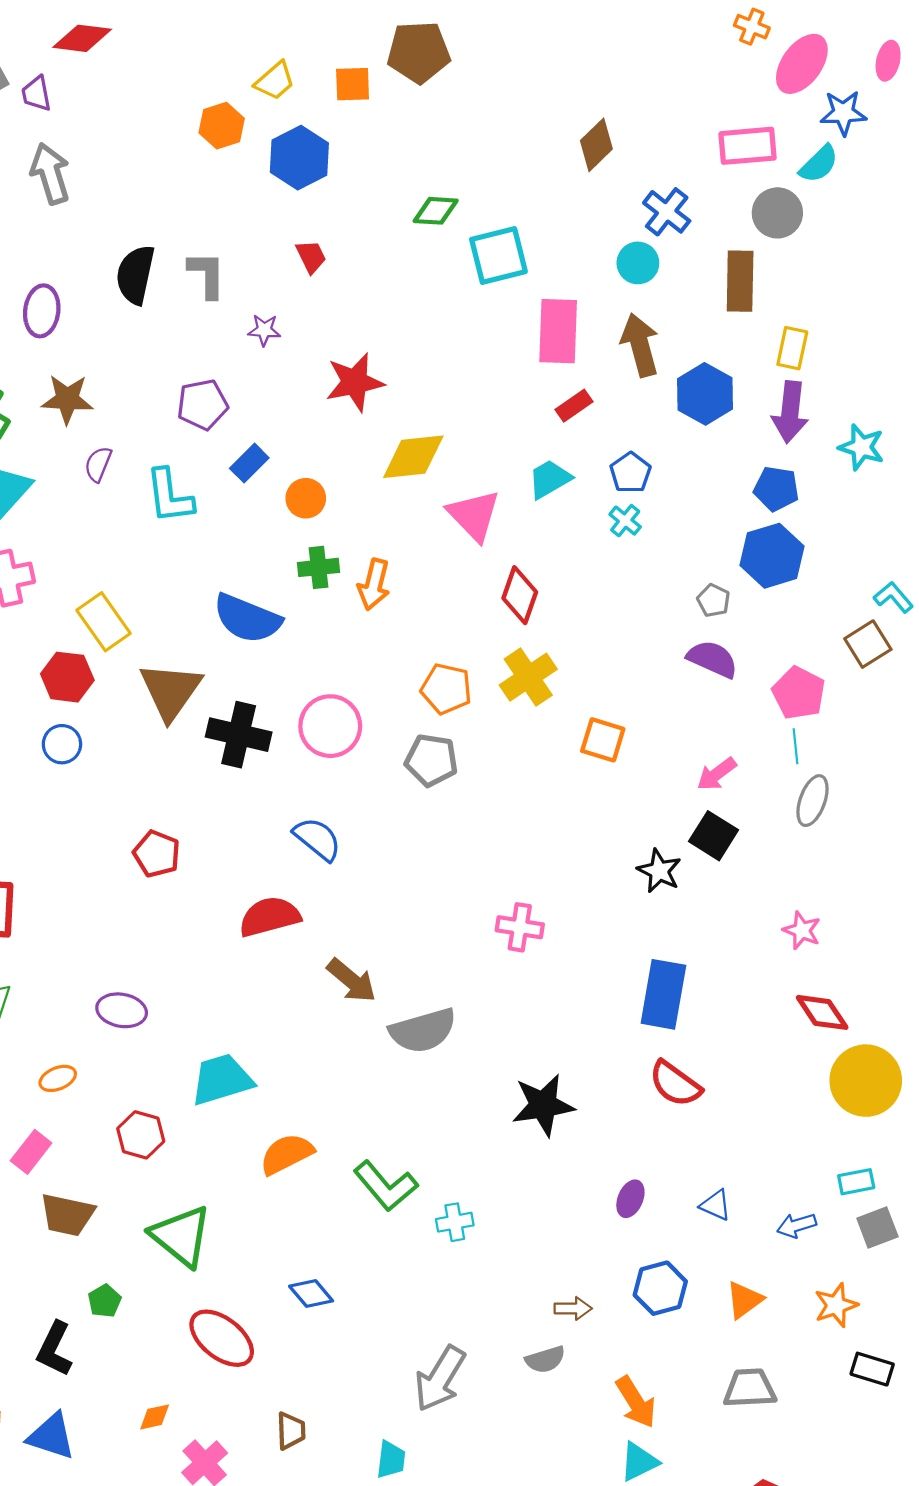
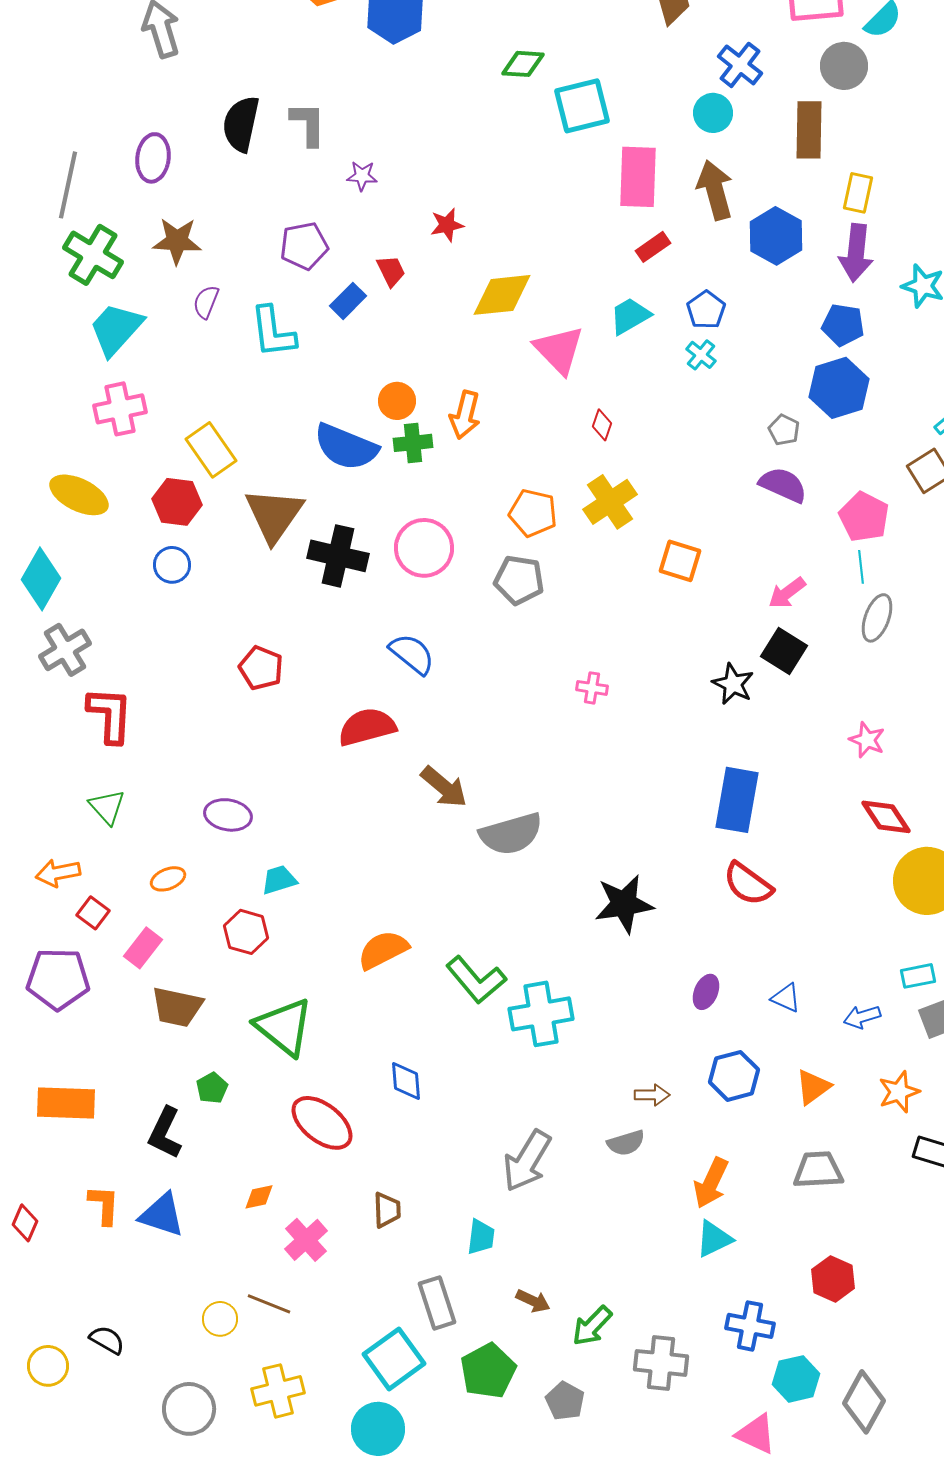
red trapezoid: (311, 257) -> (391, 271), moved
red star: (355, 382) -> (447, 225), size x0.6
orange circle: (306, 498) -> (397, 401), moved
green cross: (319, 567) -> (413, 443), moved
red diamond: (520, 595) -> (602, 425), size x0.6
pink cross: (520, 927) -> (592, 688), moved, size x0.7
cyan trapezoid: (222, 1080) -> (279, 880), moved, size x0.6
cyan cross: (455, 1222) -> (541, 1014), size x1.8
blue diamond: (311, 1293) -> (406, 1081), turned 36
orange arrow: (636, 1402) -> (711, 1183), turned 57

